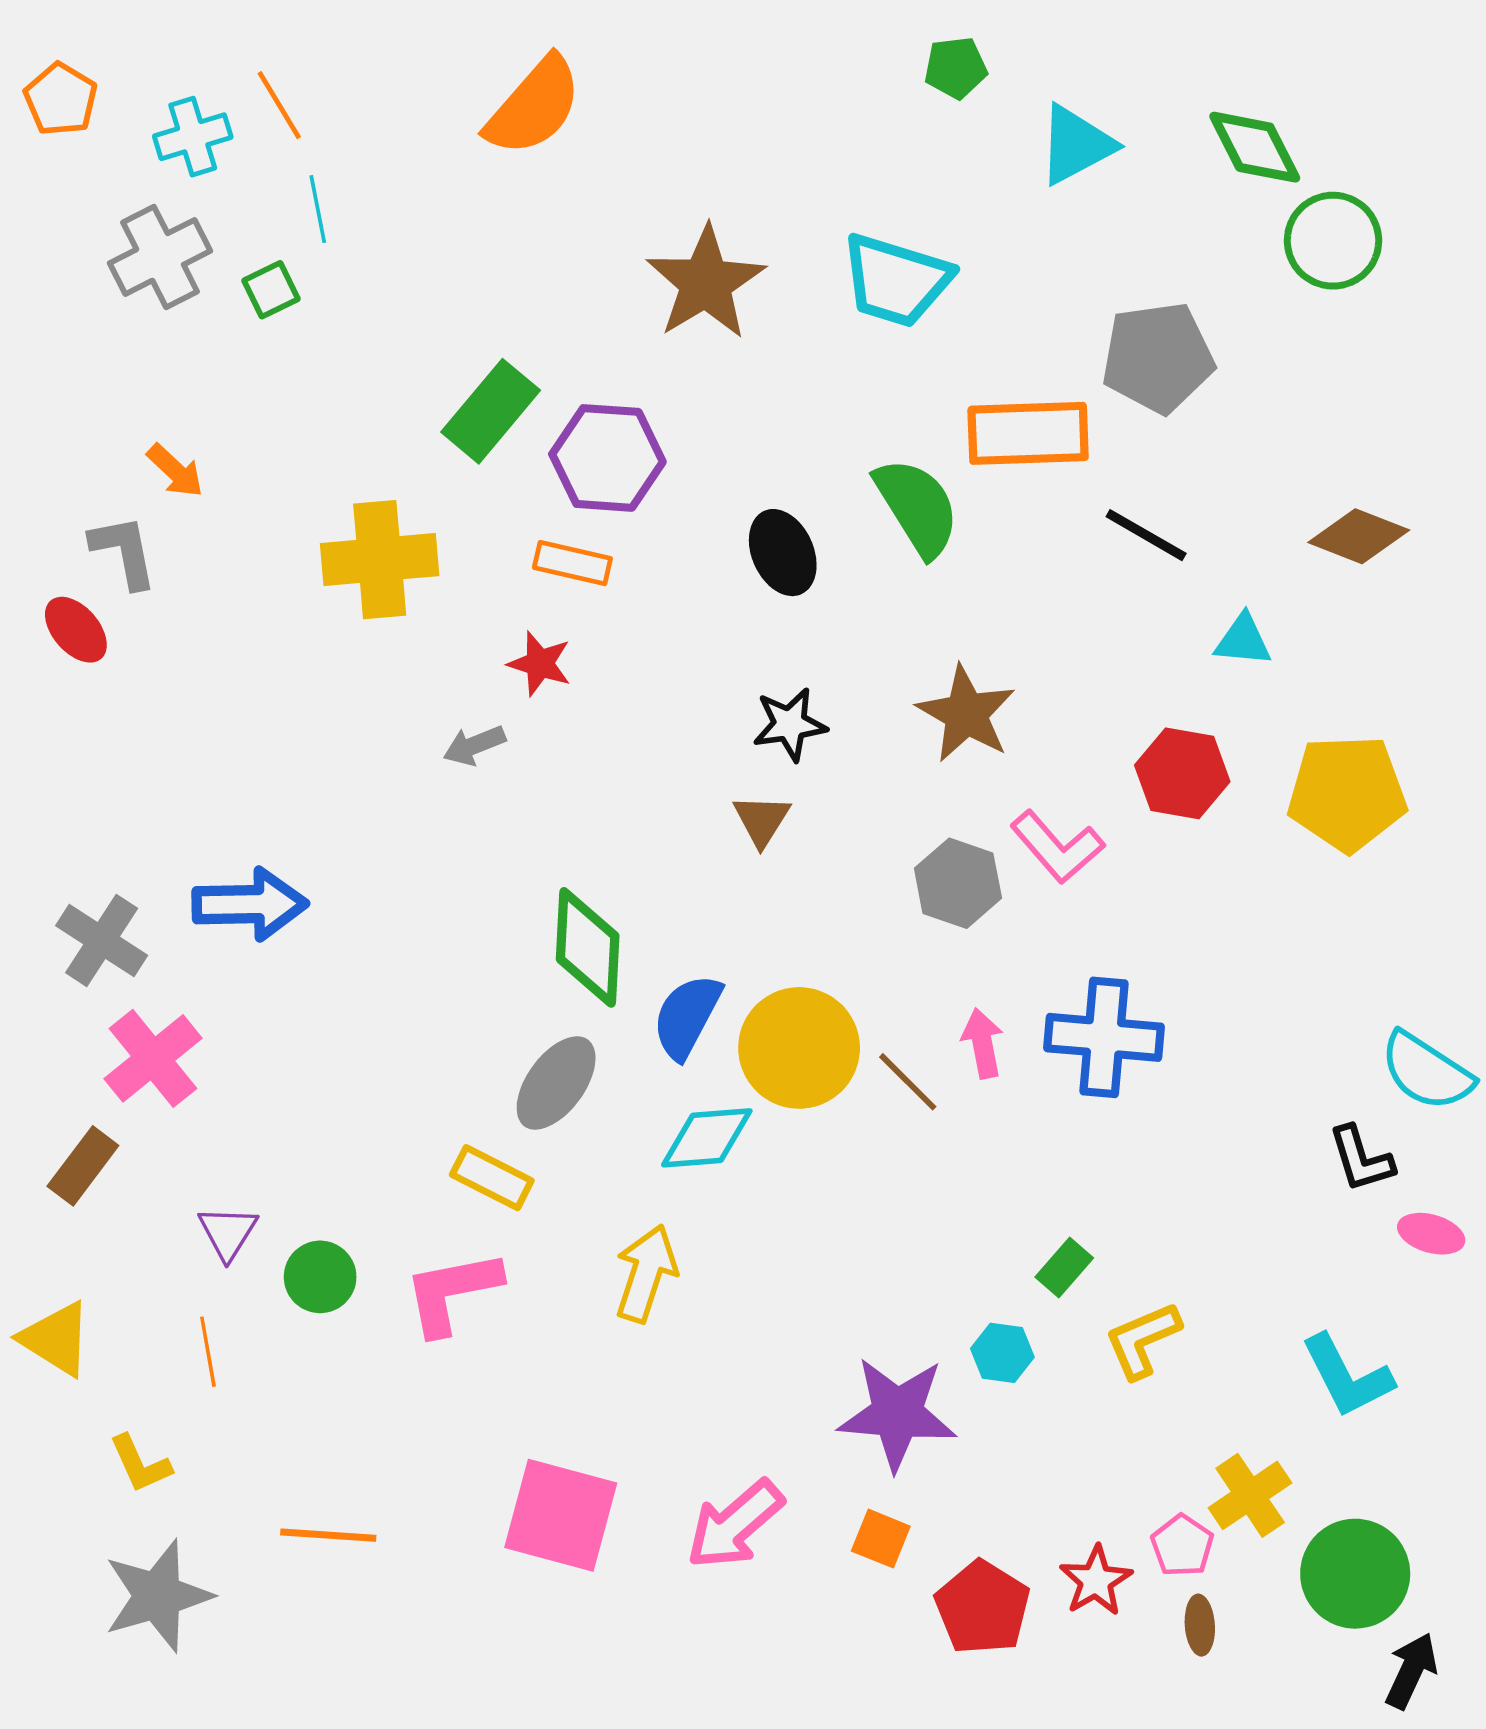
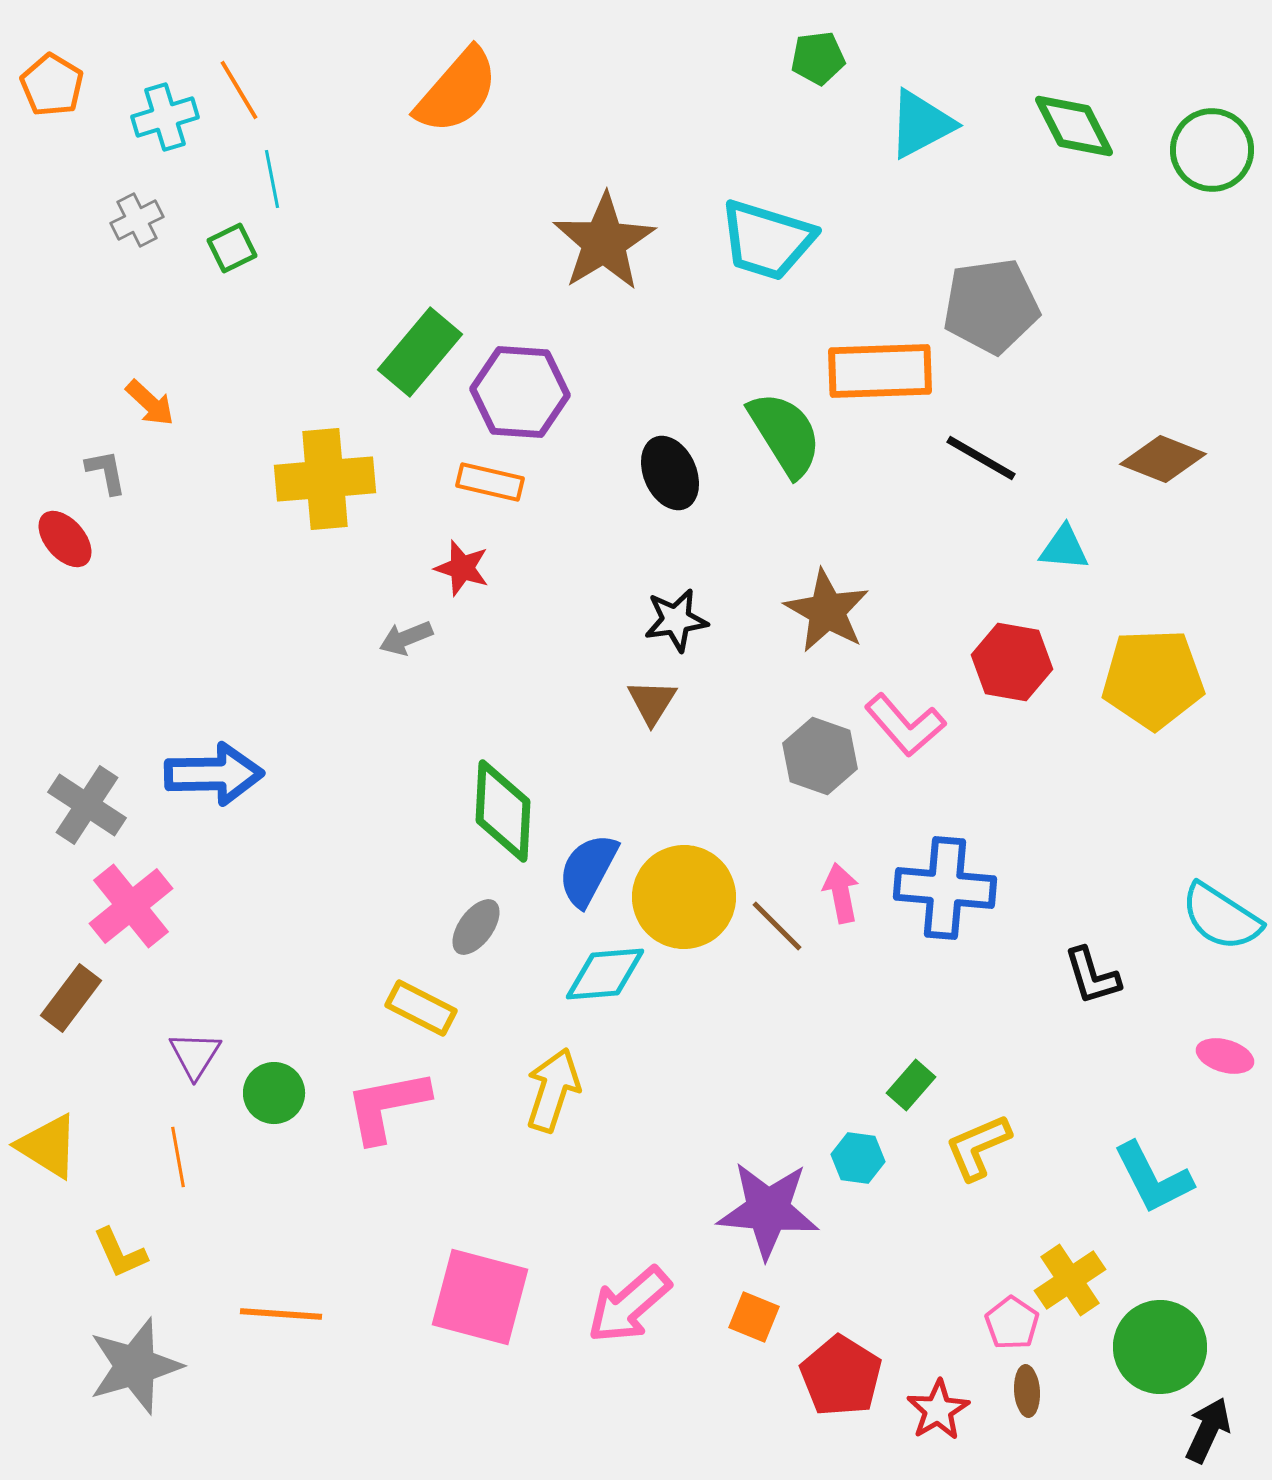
green circle: (1333, 241) -> (1212, 150), moved
gray cross: (160, 257) -> (137, 220), size x0.6
gray L-shape: (124, 551) -> (106, 472), size x0.7
gray ellipse: (556, 1083) -> (476, 927), size x0.7
black L-shape: (1361, 1159) -> (1092, 976), moved
red star: (1096, 1581) -> (938, 1410), moved

